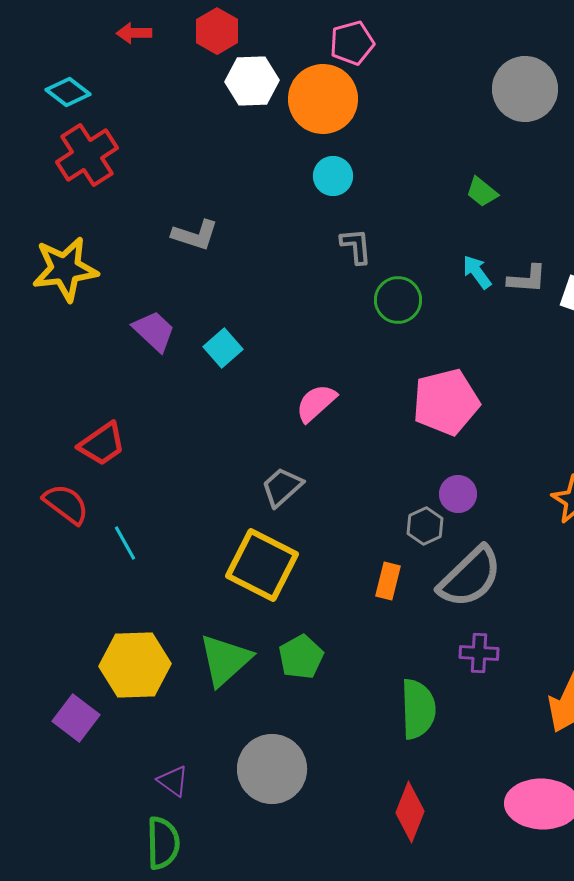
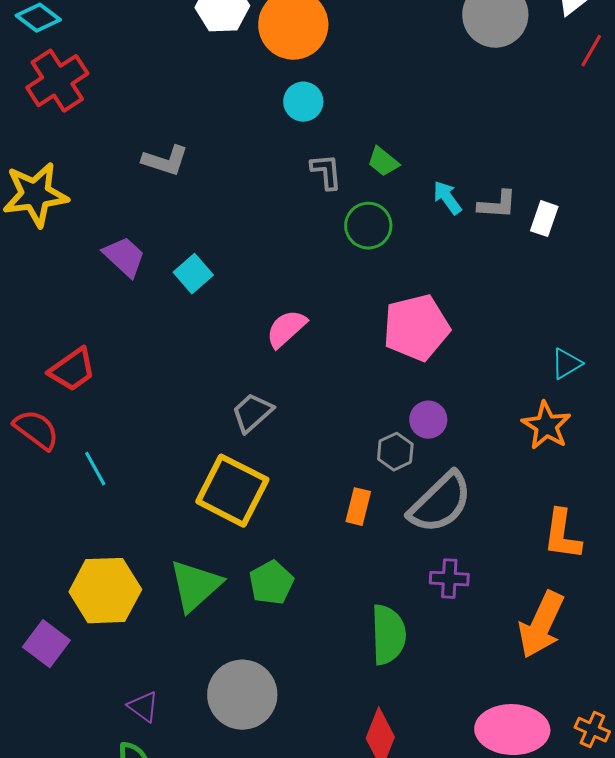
green trapezoid: (482, 192) -> (383, 162), moved

